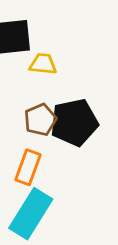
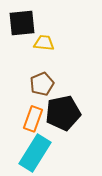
black pentagon: (74, 122) -> (63, 113), moved

